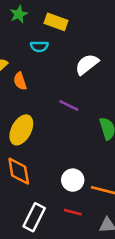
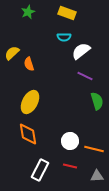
yellow rectangle: (56, 22) -> (67, 13), moved
cyan semicircle: (39, 46) -> (64, 37), moved
purple line: (69, 105) -> (85, 76), moved

